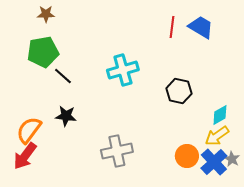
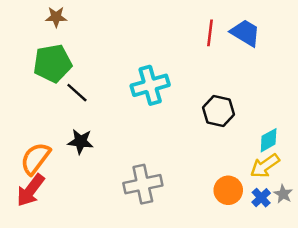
blue cross: (214, 162) -> (261, 198), size x0.6

